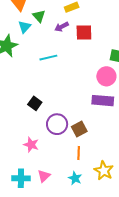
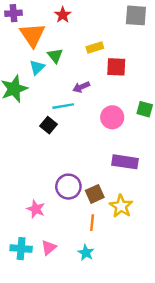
purple arrow: (62, 27) -> (81, 87), moved
red square: (84, 33) -> (116, 67), moved
pink circle: (106, 76) -> (112, 117), moved
black square: (35, 103) -> (49, 125), moved
yellow star: (104, 171) -> (121, 206), moved

